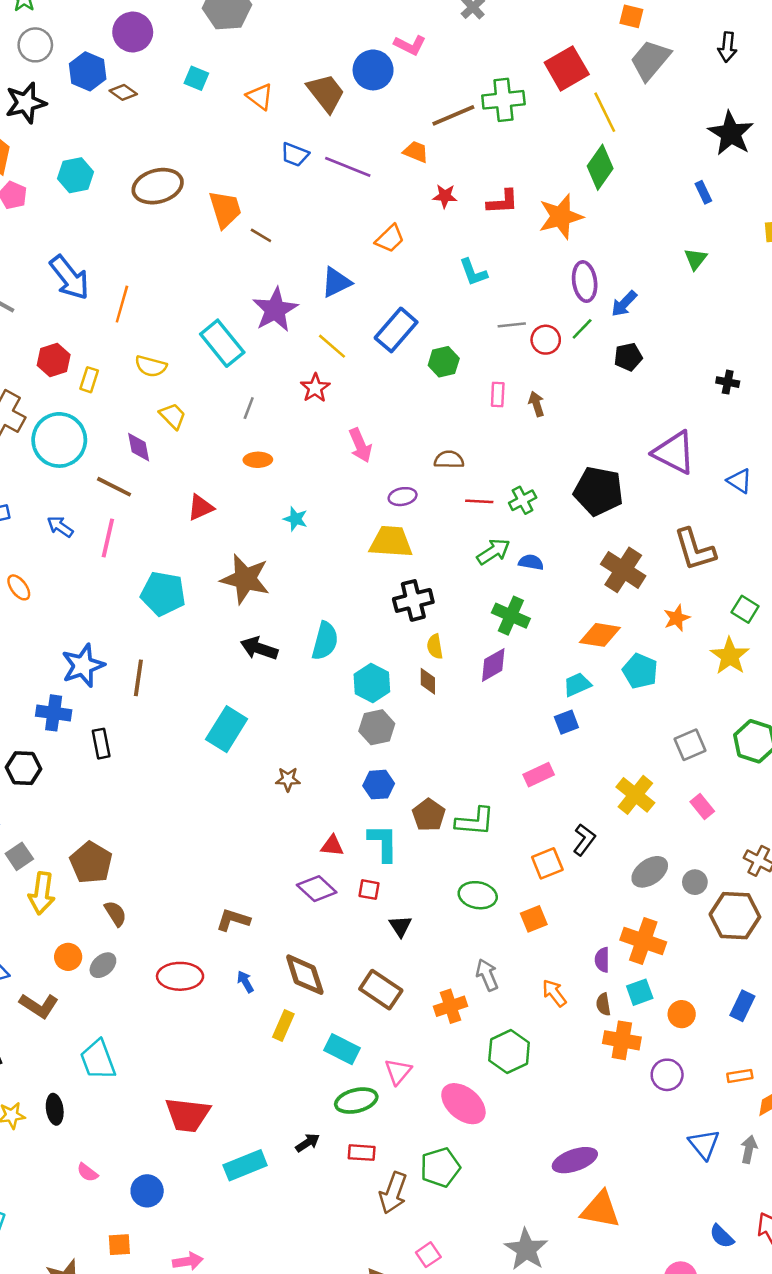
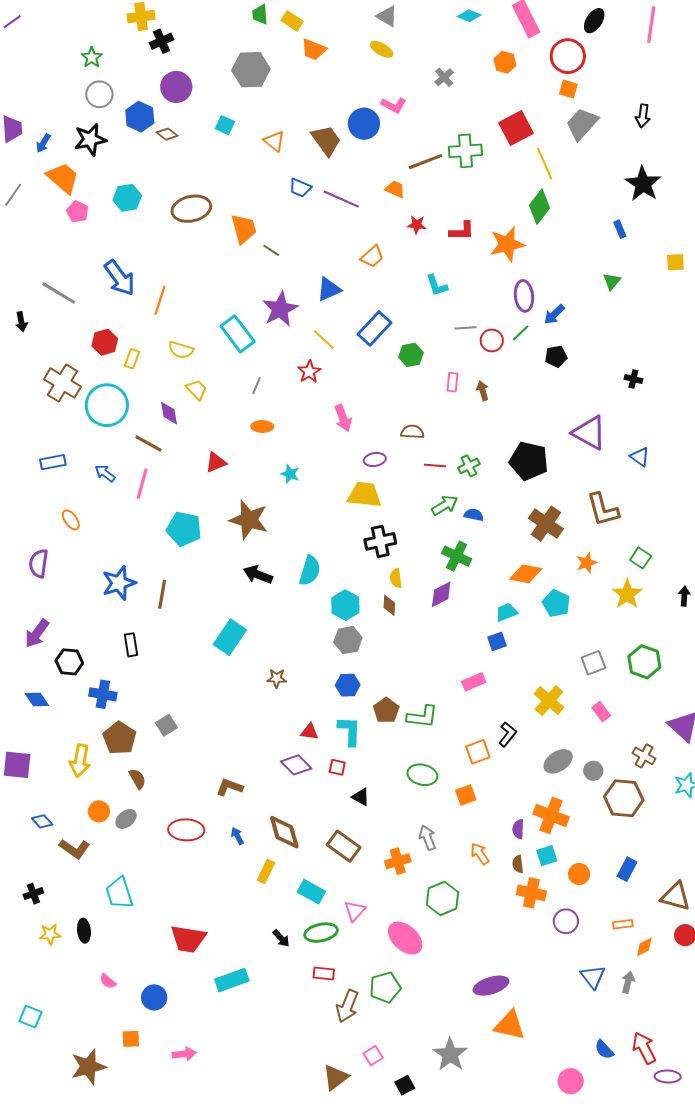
blue cross: (54, 713) -> (103, 694), moved
gray square: (19, 856) -> (166, 725), moved
black triangle: (400, 926) -> (361, 797), turned -30
black arrow: (308, 1143) -> (281, 938), moved, turned 78

